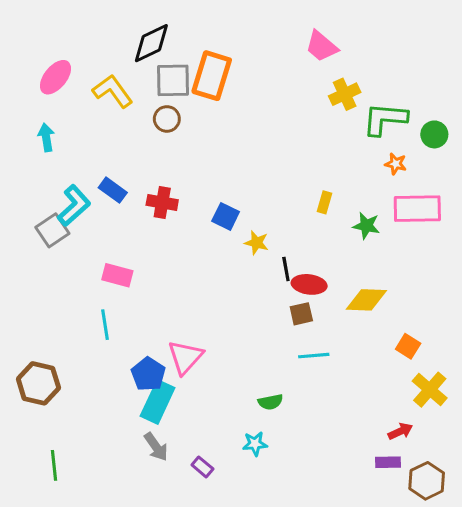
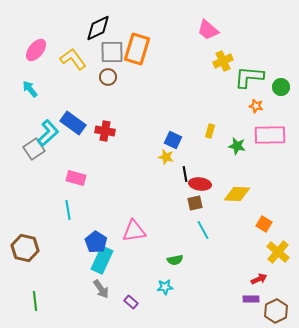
cyan arrow: (46, 138) -> (30, 89), turned -30
blue rectangle: (113, 190) -> (73, 123), size x1.4
blue square: (226, 216) -> (173, 140), moved
cyan line: (314, 356) -> (203, 230), turned 66
pink triangle: (185, 357) -> (134, 231), moved, turned 40

